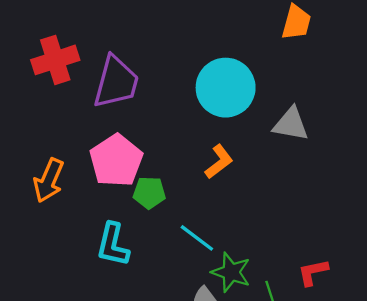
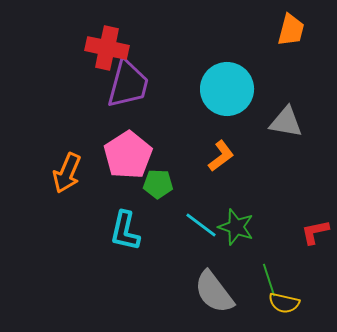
red cross: (55, 60) -> (107, 48), moved, turned 30
green star: (231, 272) -> (236, 227), moved
red L-shape: (313, 272) -> (315, 232), moved

